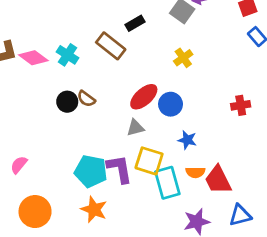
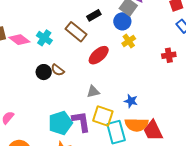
red ellipse: (144, 97) -> (99, 55), moved
blue circle: (171, 104) -> (122, 21), moved
red cross: (241, 105) -> (169, 55), moved
cyan pentagon: (91, 171) -> (60, 123), turned -30
orange semicircle: (195, 172) -> (137, 125), size x1.6

